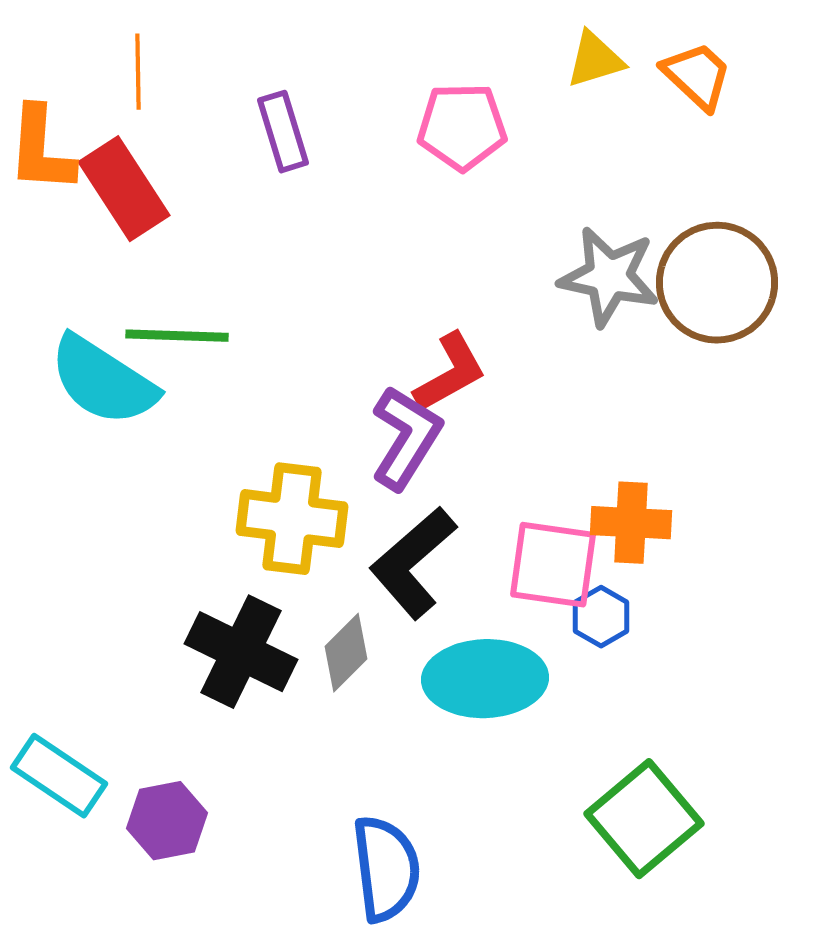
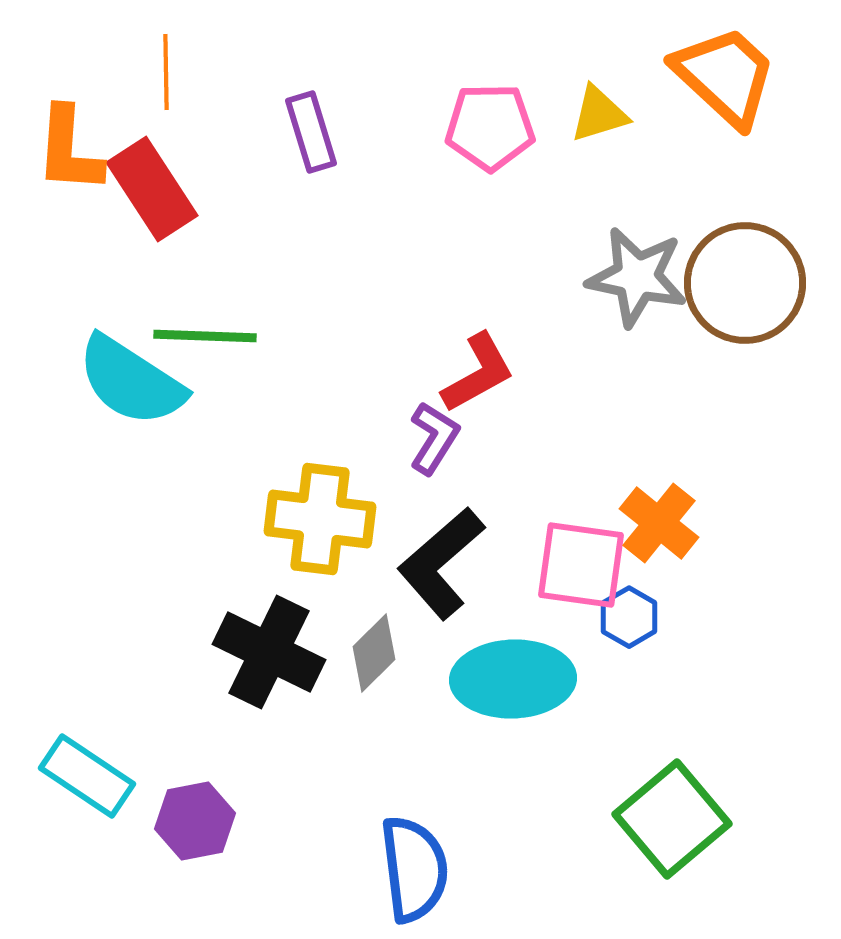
yellow triangle: (595, 60) -> (599, 114), moved
orange trapezoid: (697, 76) -> (725, 76), size x1.5
purple L-shape: (406, 438) -> (434, 438), size x0.7
orange cross: (631, 523) -> (659, 523), turned 36

